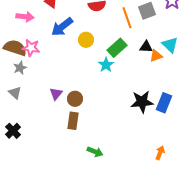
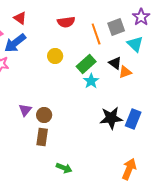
blue arrow: (62, 27) -> (15, 43), moved
cyan triangle: (170, 45) -> (135, 44), moved
black triangle: (146, 47) -> (115, 63), turned 32
cyan star: (106, 65) -> (91, 81), moved
orange arrow: (160, 153) -> (129, 169), size x1.5

